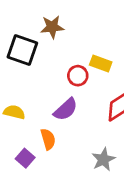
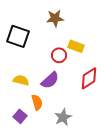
brown star: (52, 27) -> (55, 18), moved
yellow semicircle: (14, 112) -> (21, 80), moved
gray star: (103, 159) -> (63, 117), moved

